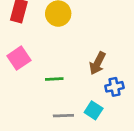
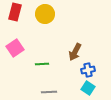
cyan square: (94, 110) -> (88, 88), moved

